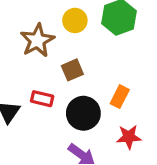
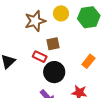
orange rectangle: (120, 97) -> (88, 61), moved
red rectangle: (42, 99) -> (40, 57), moved

